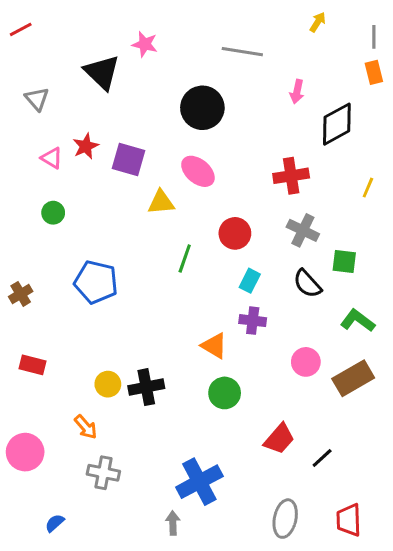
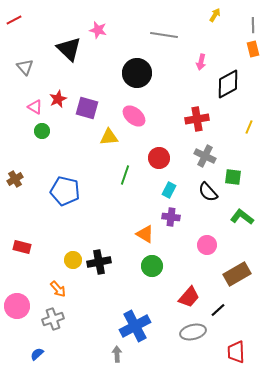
green circle: (53, 213) -> (42, 131), moved
brown cross: (21, 294) -> (15, 179), moved
brown rectangle: (353, 378) -> (237, 274), moved
gray cross: (103, 473) -> (53, 319), moved, turned -30
gray ellipse: (285, 519) -> (193, 332), moved, turned 65

